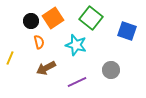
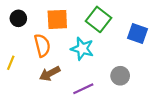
orange square: (53, 18) -> (57, 19), turned 30
black circle: (31, 21) -> (18, 18), moved
orange semicircle: (39, 42) -> (42, 45), size x1.5

